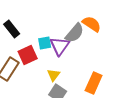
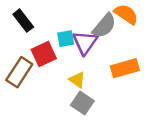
yellow triangle: (54, 75) -> (77, 80), turned -32
orange rectangle: (94, 83) -> (125, 68), moved, turned 50

